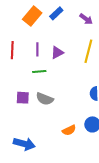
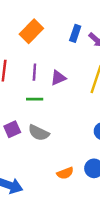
blue rectangle: (56, 13) -> (75, 33), moved, turned -32
purple square: (23, 98) -> (12, 129), turned -32

